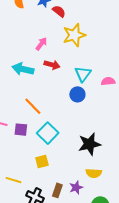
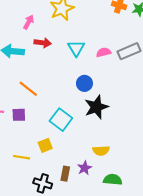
blue circle: (77, 94) -> (84, 83), moved
cyan square: (48, 133) -> (61, 120), moved
black star: (89, 144) -> (96, 107), moved
yellow line: (13, 180) -> (21, 157), moved

